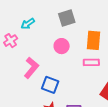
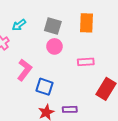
gray square: (67, 18) -> (53, 26), moved, turned 36
orange rectangle: (94, 40) -> (87, 23), moved

